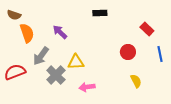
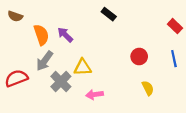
black rectangle: (100, 13) -> (109, 14), turned 40
red rectangle: (147, 29) -> (175, 26), moved
orange semicircle: (27, 33) -> (41, 35), moved

